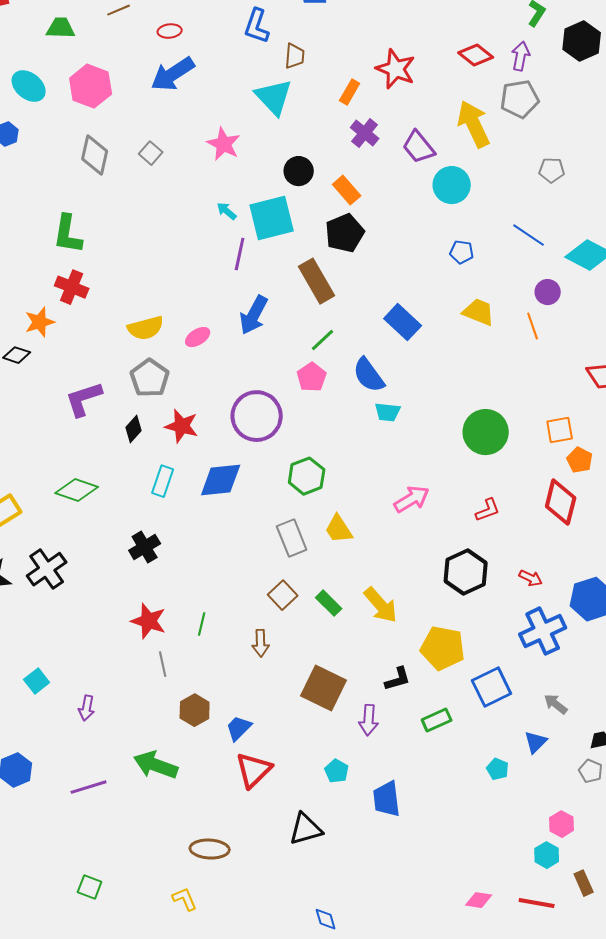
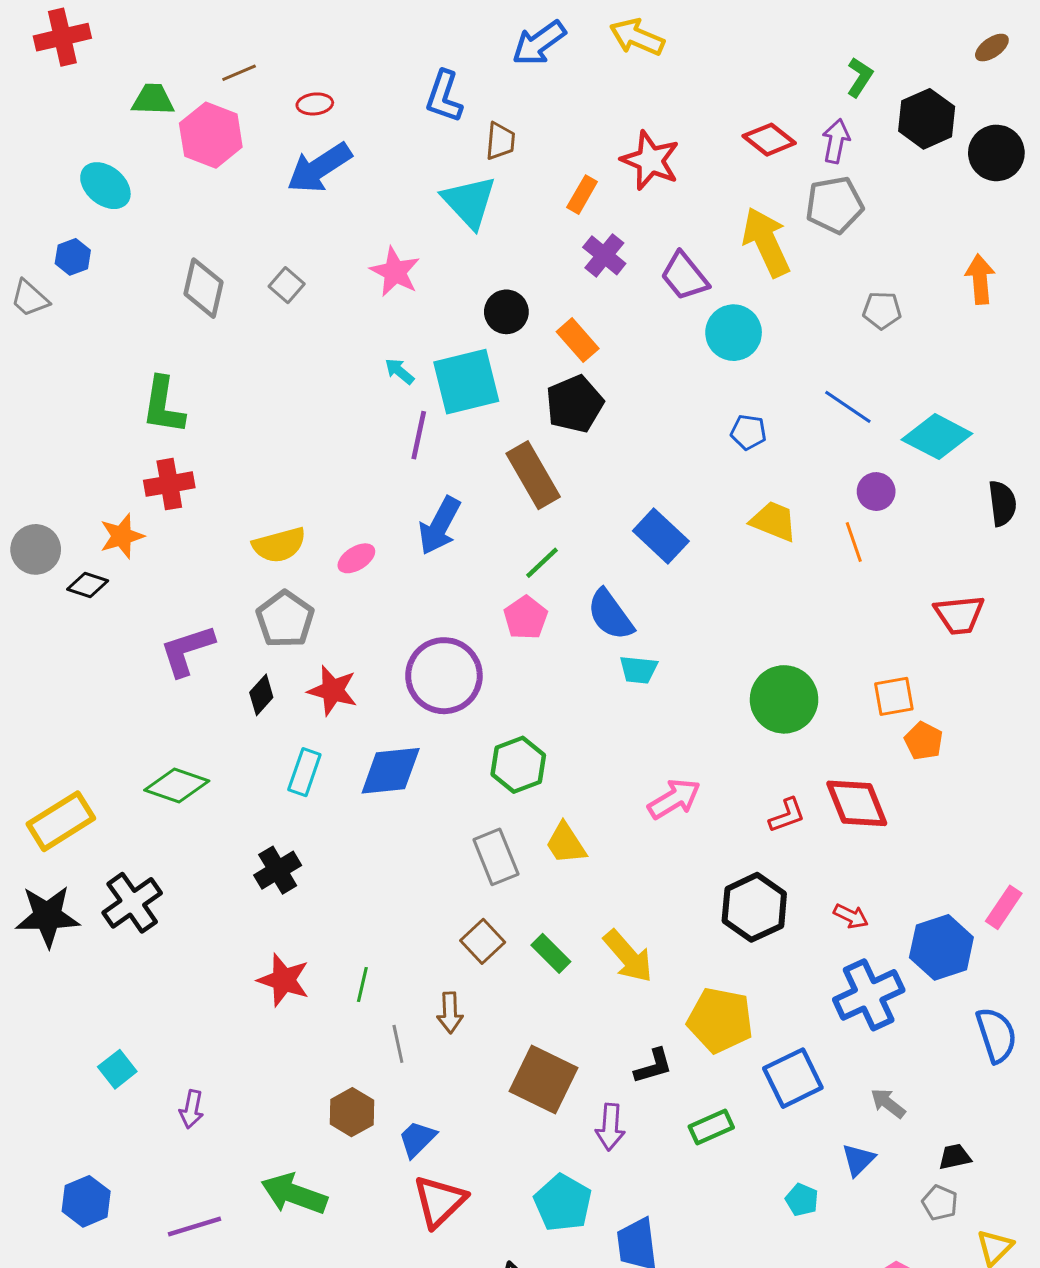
pink hexagon: (91, 86) -> (211, 135), moved
red cross: (72, 287) -> (169, 484), turned -32
red diamond: (561, 502) -> (857, 803), moved, turned -36
gray line: (163, 664) -> (398, 1044), moved
cyan pentagon: (337, 771) -> (563, 1203), size x1.6

